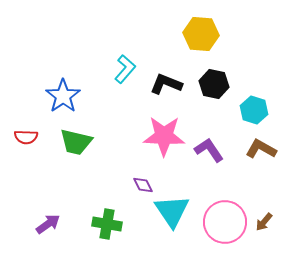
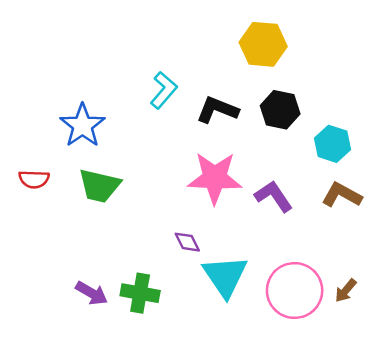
purple arrow: (48, 224) -> (92, 293), moved, turned 65

